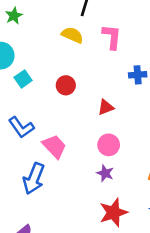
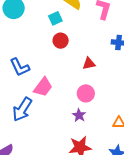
cyan square: (23, 79) -> (55, 18), moved
pink trapezoid: (54, 146) -> (43, 87), turned 70

